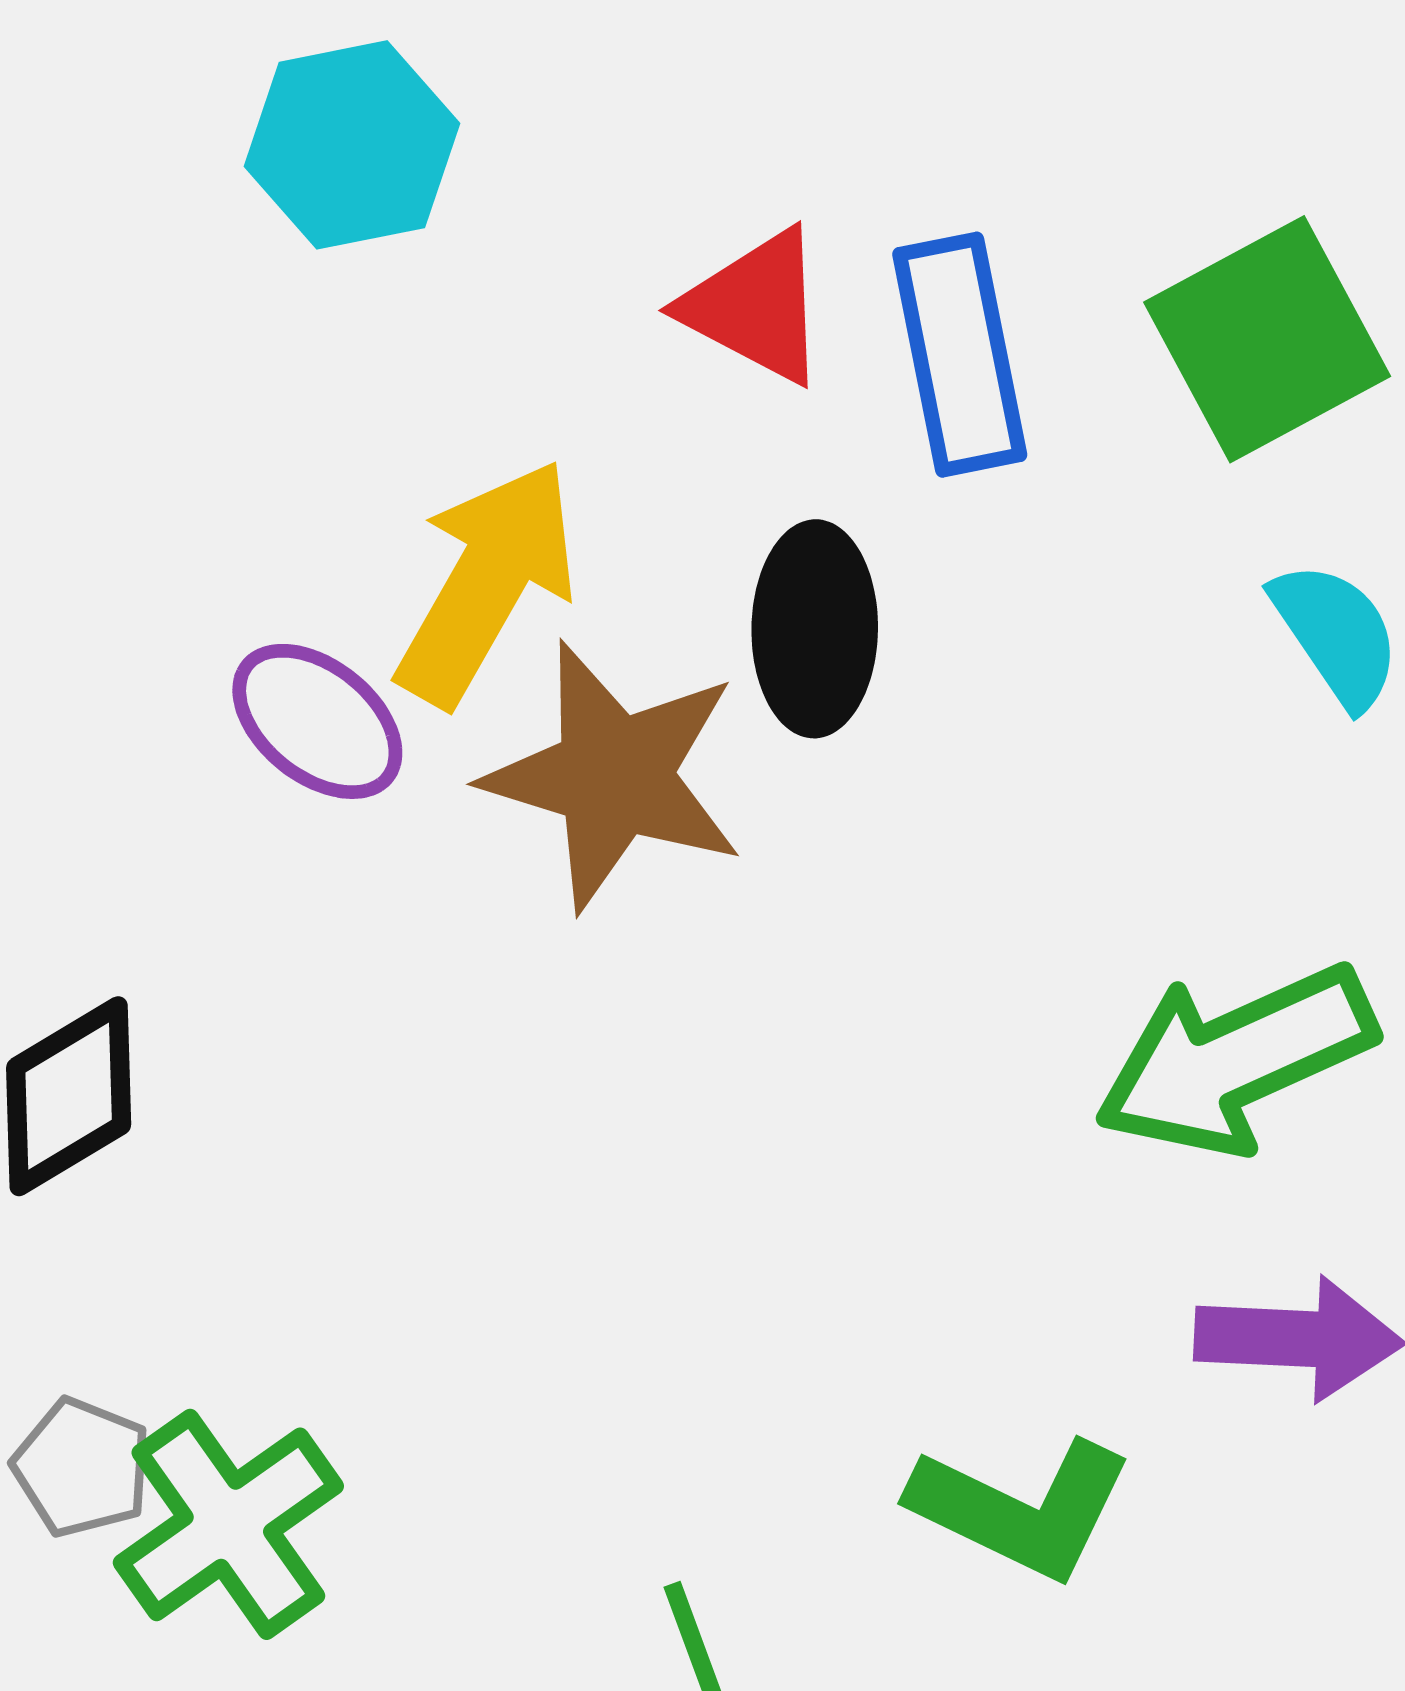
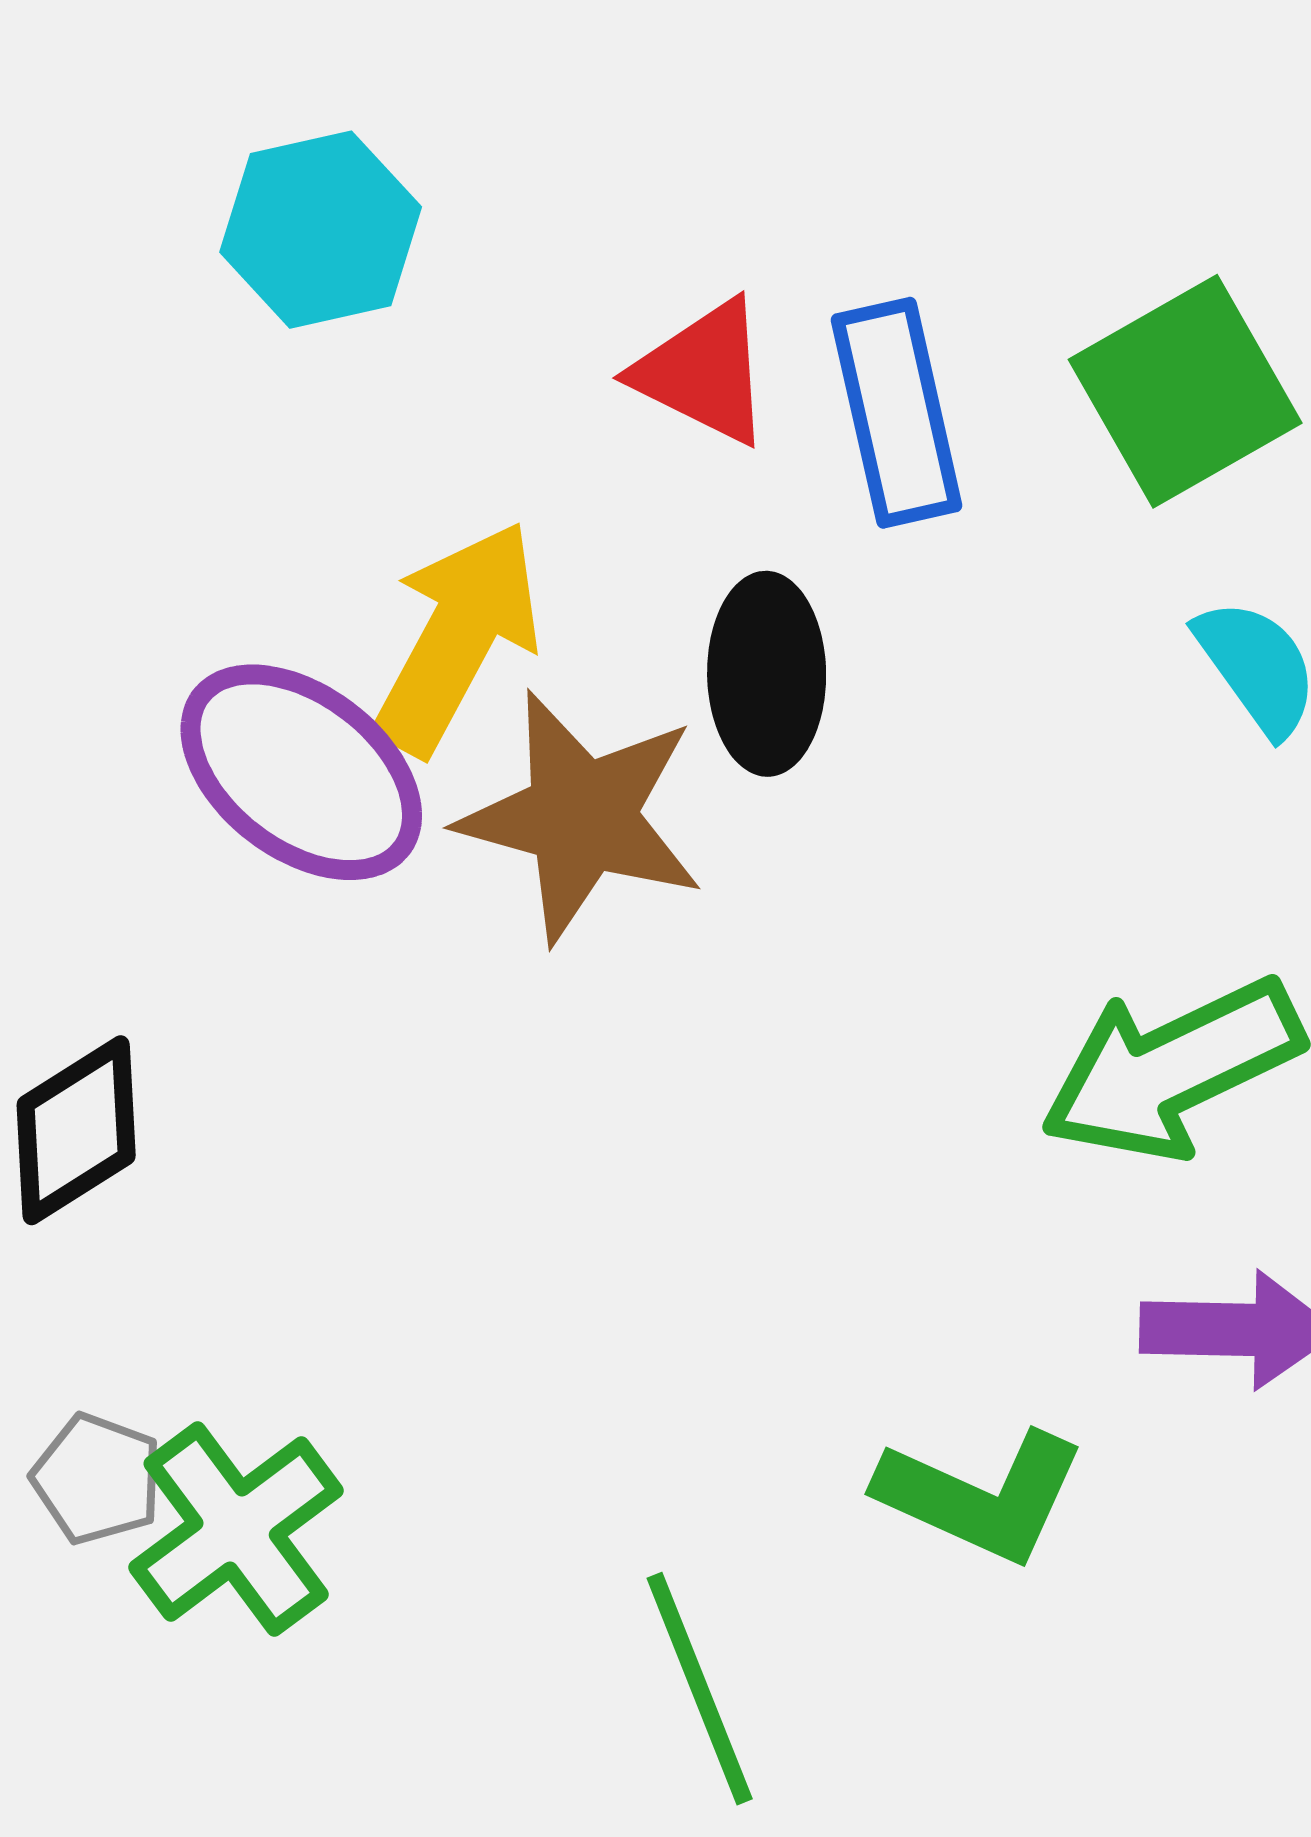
purple ellipse: (317, 721) -> (301, 772), size x1.5

